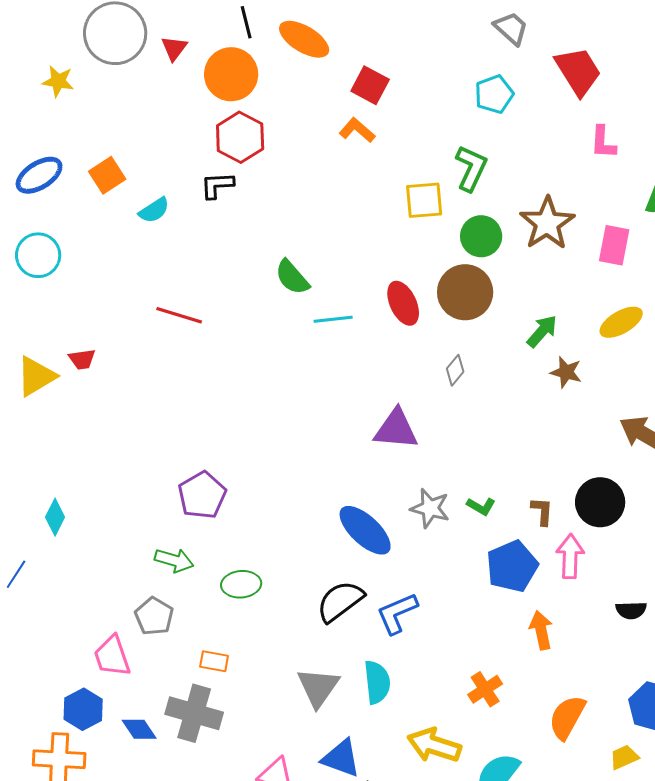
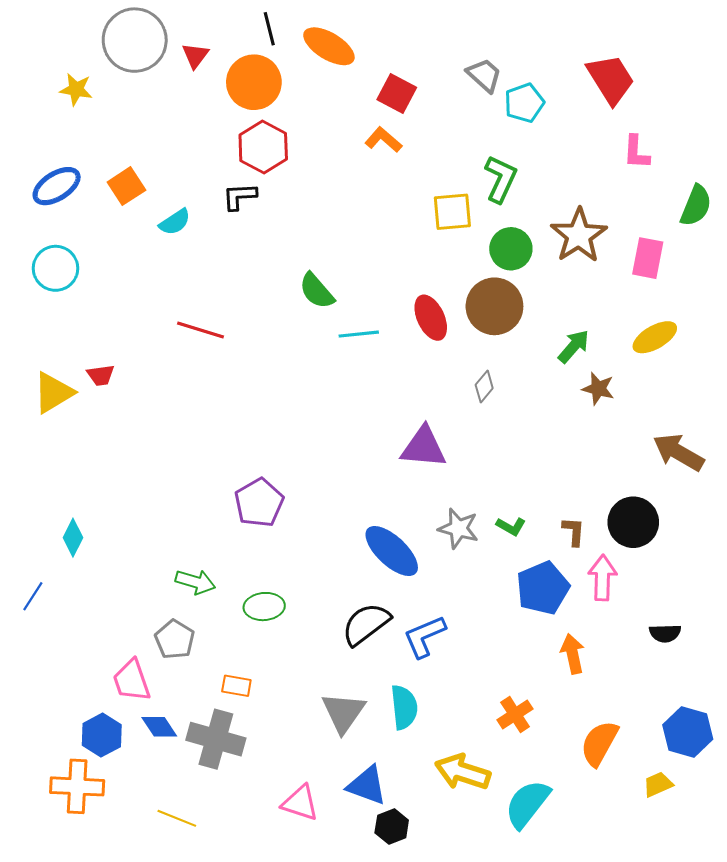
gray trapezoid: (511, 28) -> (484, 75), moved
purple pentagon: (202, 495) -> (259, 503), moved
blue diamond: (139, 729) -> (159, 727), moved

